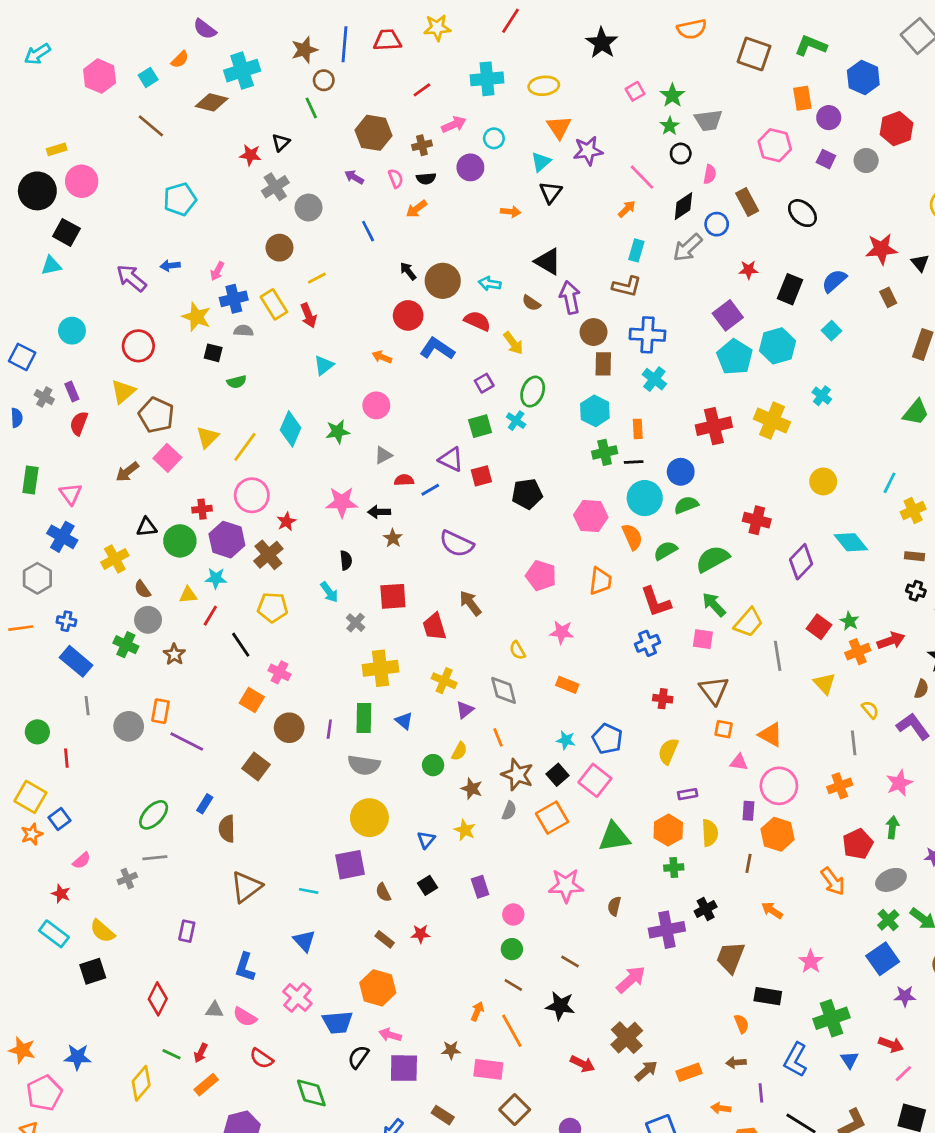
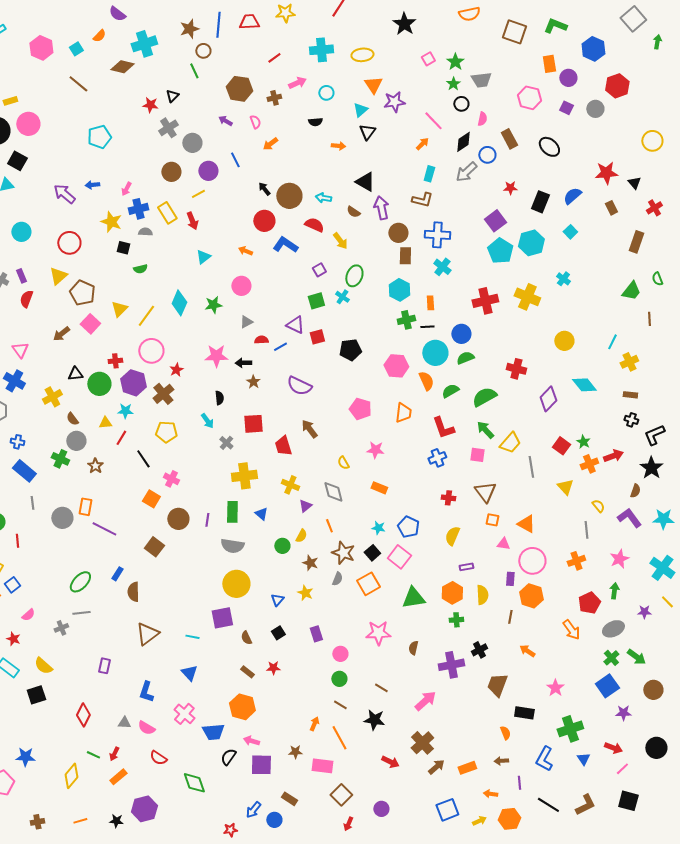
purple circle: (470, 167) -> (208, 171), moved
black semicircle: (426, 178) -> (315, 122), moved

